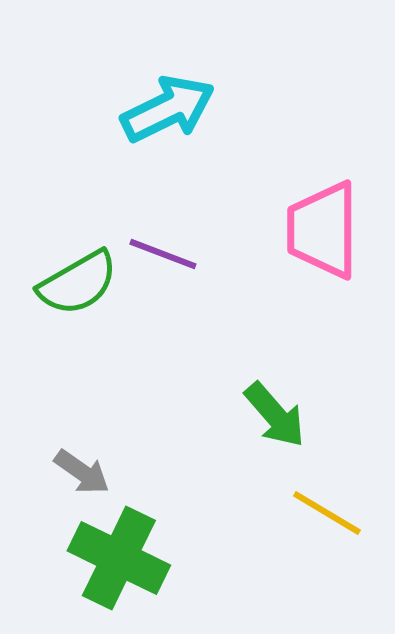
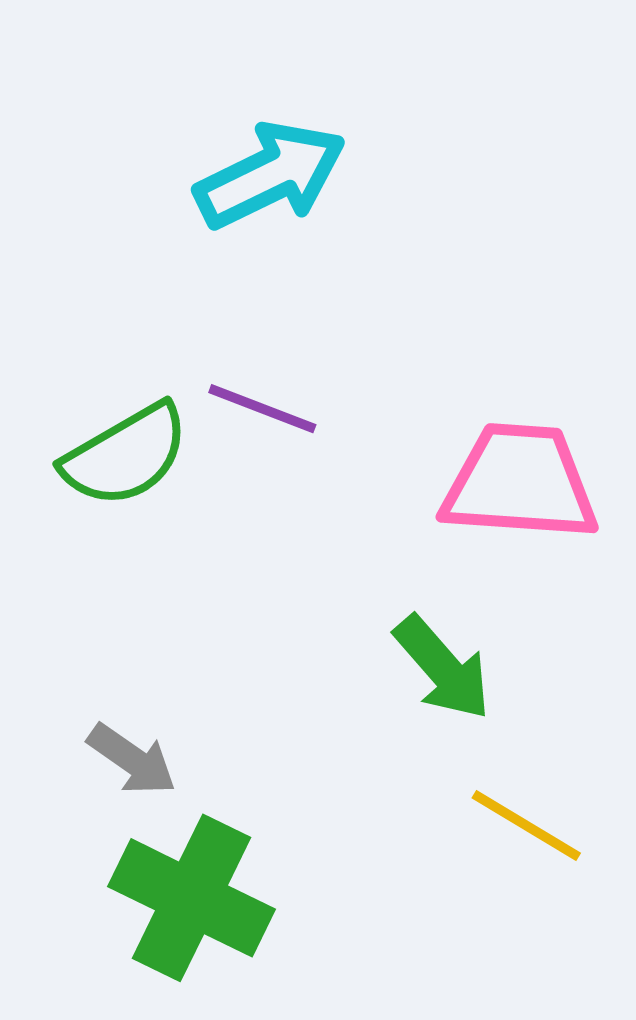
pink trapezoid: (323, 230) -> (520, 483), moved, turned 94

